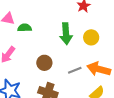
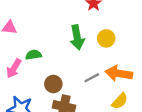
green semicircle: (25, 28) -> (34, 55), moved
brown circle: (44, 63) -> (53, 84), moved

